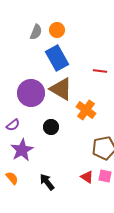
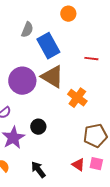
orange circle: (57, 30) -> (68, 14), moved
gray semicircle: (36, 32) -> (27, 30), moved
black circle: (51, 127) -> (38, 127), moved

